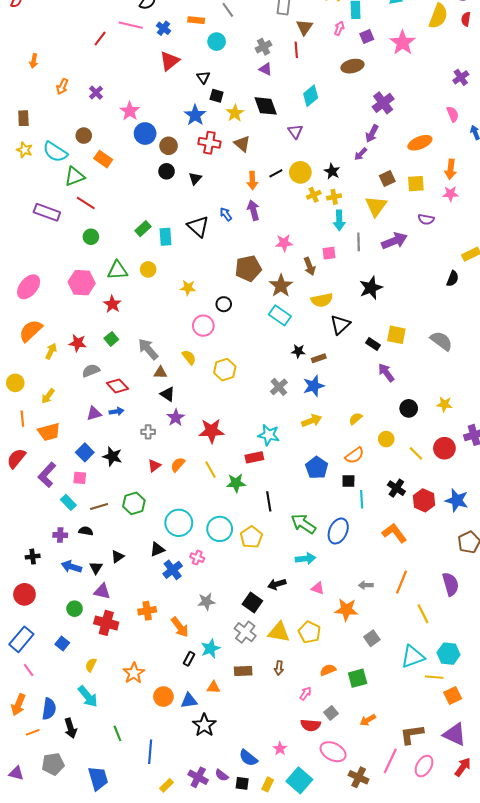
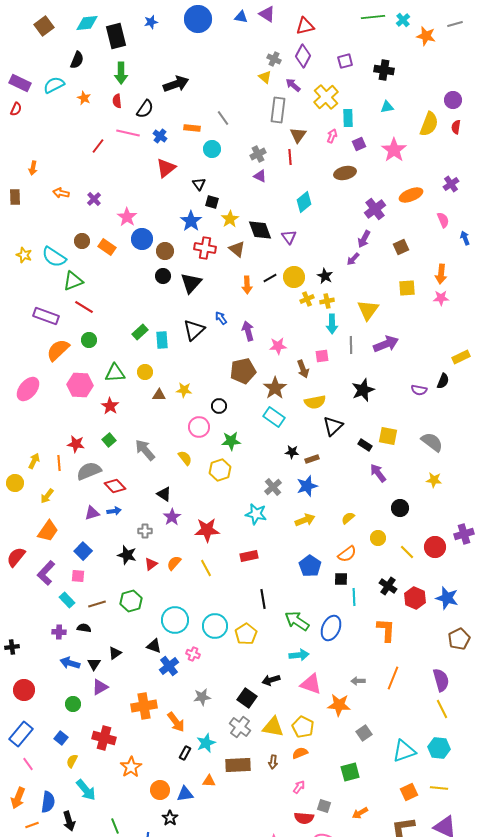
orange arrow: (62, 87) -> (61, 193), turned 77
black diamond: (266, 106) -> (260, 230), moved
brown rectangle: (23, 118) -> (15, 197), moved
orange ellipse: (420, 143) -> (411, 195), moved
orange rectangle: (103, 159) -> (107, 247), moved
black triangle: (195, 178) -> (191, 283), size x1.6
brown square: (387, 178) -> (401, 247), moved
purple arrow: (253, 210) -> (248, 331), moved
purple semicircle: (426, 219) -> (419, 390), moved
black triangle: (198, 227) -> (194, 330), turned 35
orange semicircle: (31, 331) -> (58, 350), moved
yellow arrow: (51, 351) -> (34, 461), moved
gray semicircle: (91, 371) -> (89, 471), size x1.4
brown triangle: (160, 373) -> (159, 395), moved
yellow star: (444, 404) -> (434, 480), moved
orange line: (22, 419) -> (59, 463), moved
orange trapezoid: (49, 432) -> (48, 531), turned -40
cyan star: (269, 435) -> (256, 514), moved
black star: (112, 456) -> (127, 555), moved
green star: (236, 483) -> (231, 441), moved
orange L-shape: (394, 533) -> (386, 630), turned 40
black triangle: (157, 549) -> (154, 646), turned 42
black cross: (33, 557) -> (12, 647), moved
pink triangle: (318, 588) -> (311, 684), size x1.6
purple triangle: (102, 591) -> (100, 687), turned -42
orange cross: (147, 611) -> (144, 706), size x1.4
yellow line: (423, 614) -> (442, 709), moved
red cross: (106, 623) -> (104, 738), moved
yellow semicircle: (91, 665) -> (72, 761), moved
orange semicircle: (328, 670) -> (300, 753), moved
brown rectangle: (243, 671) -> (238, 765), size x1.4
yellow line: (434, 677) -> (439, 788), moved
orange square: (453, 696) -> (409, 792), moved
gray square: (331, 713) -> (324, 806), turned -32
black star: (204, 725) -> (170, 818), moved, size x0.7

